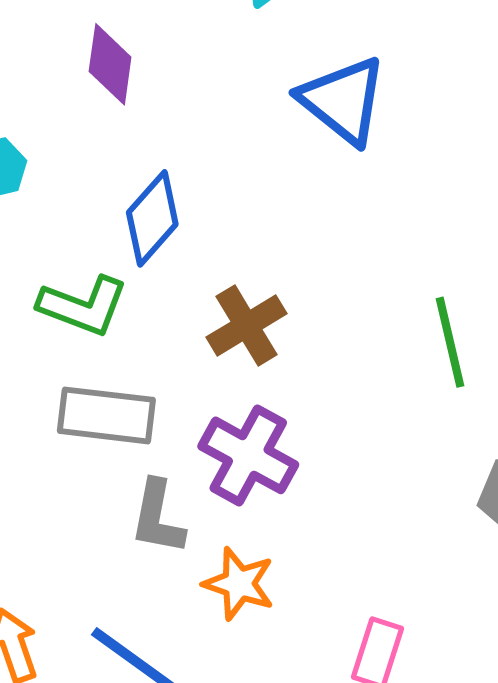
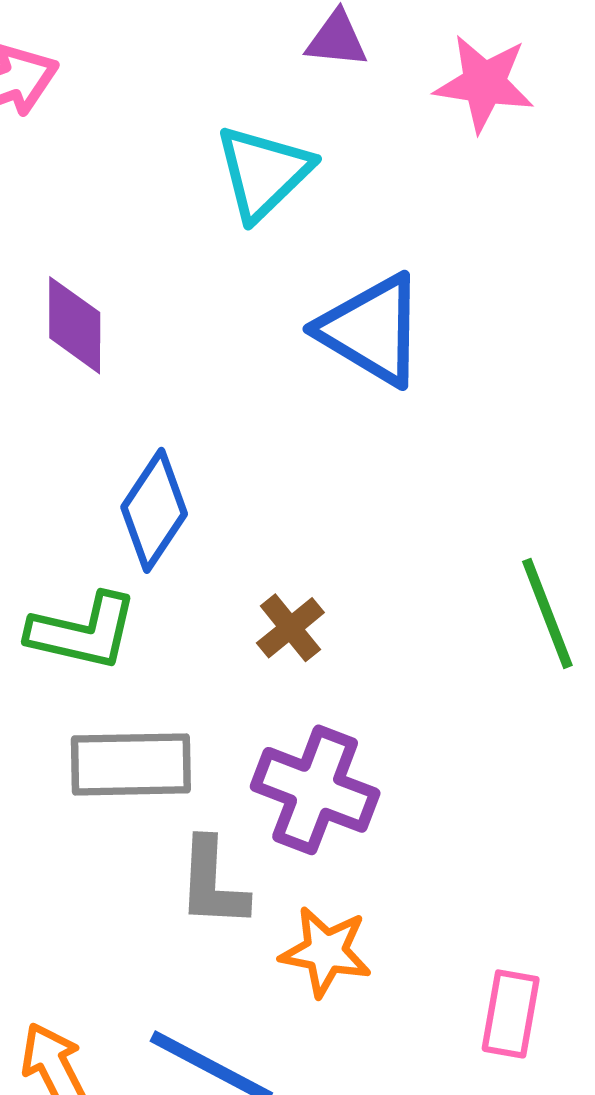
brown cross: (247, 325) -> (290, 628), size x0.7

